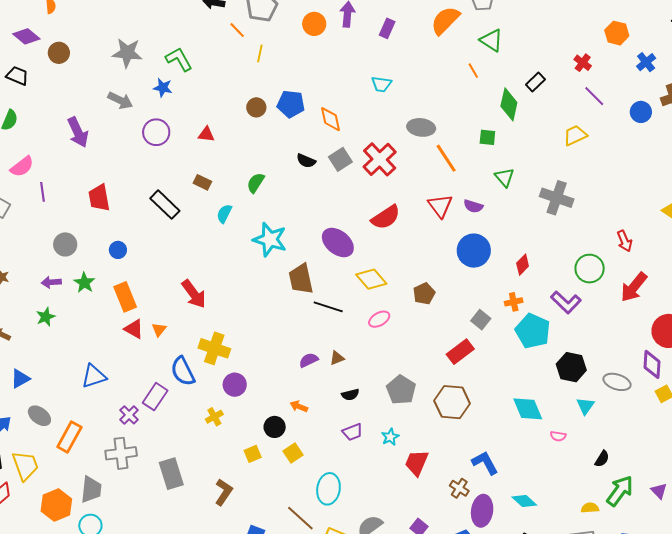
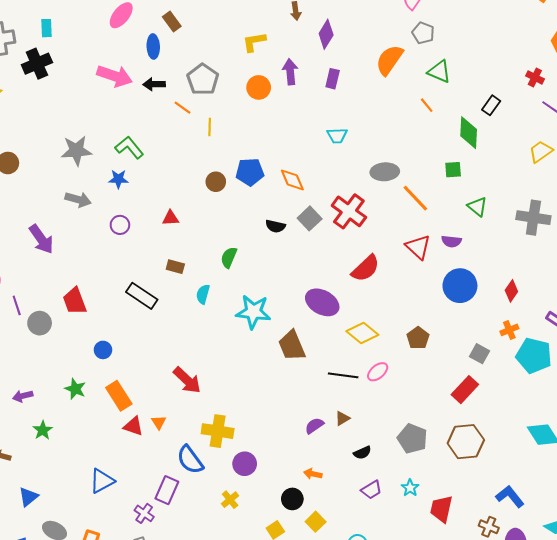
purple circle: (156, 132) -> (120, 225), size x0.7
gray circle: (65, 244) -> (40, 323), moved
purple arrow: (51, 282) -> (23, 396), moved
black line: (328, 307) -> (343, 375), moved

